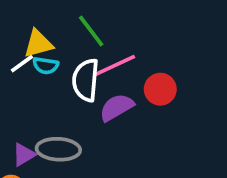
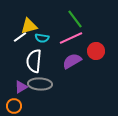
green line: (91, 31) -> (75, 19), moved
cyan semicircle: (46, 66) -> (42, 38), moved
white semicircle: (86, 80) -> (34, 61), moved

